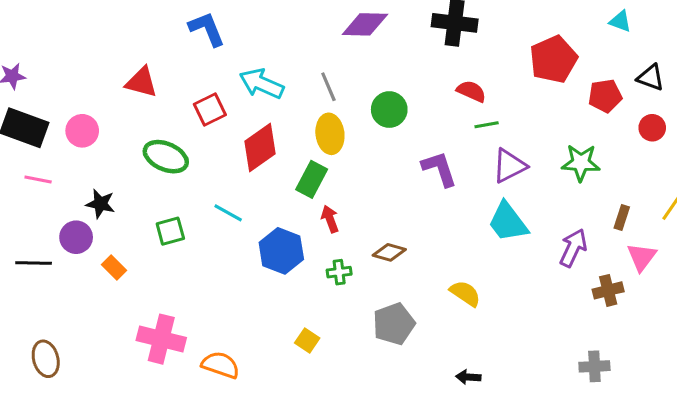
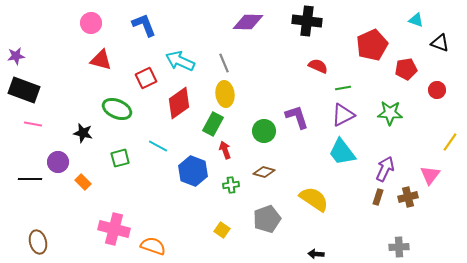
black triangle: (651, 78) -> (440, 43), moved
green circle: (389, 110) -> (264, 131), moved
green line: (487, 125) -> (343, 88), moved
pink circle: (82, 131) -> (91, 23), moved
black star: (100, 204) -> (83, 133), moved
brown rectangle: (622, 217) -> (378, 197), moved
yellow semicircle: (465, 293) -> (314, 199), size x1.4
yellow square: (307, 341) -> (222, 230), moved

